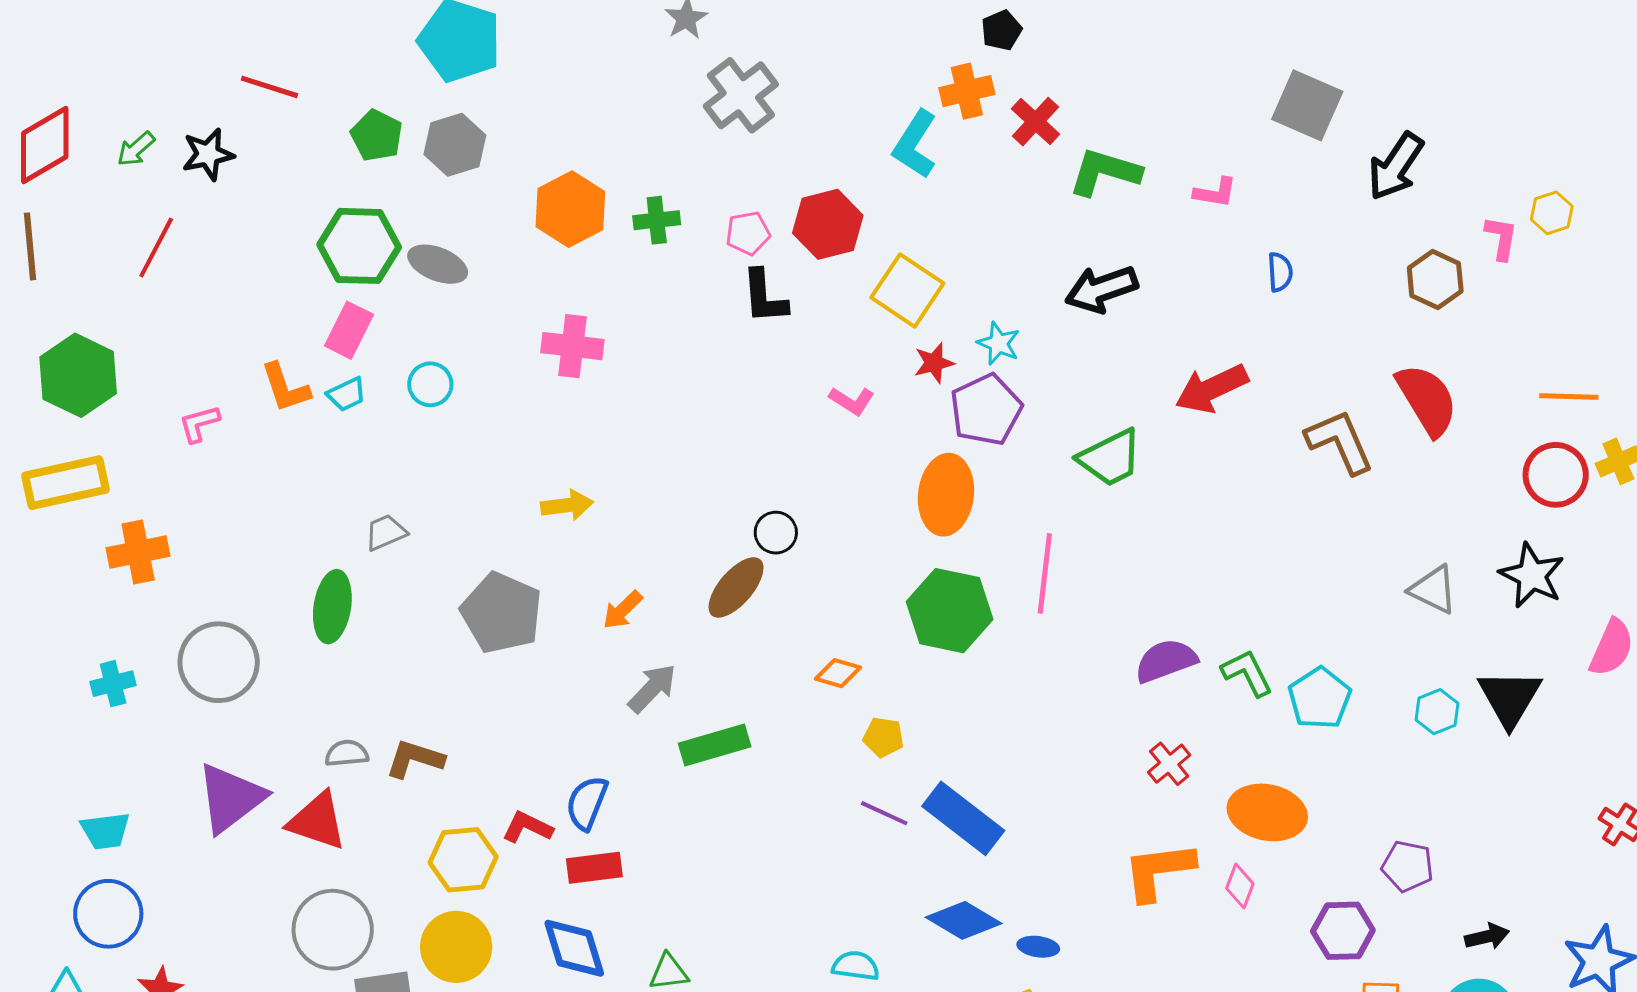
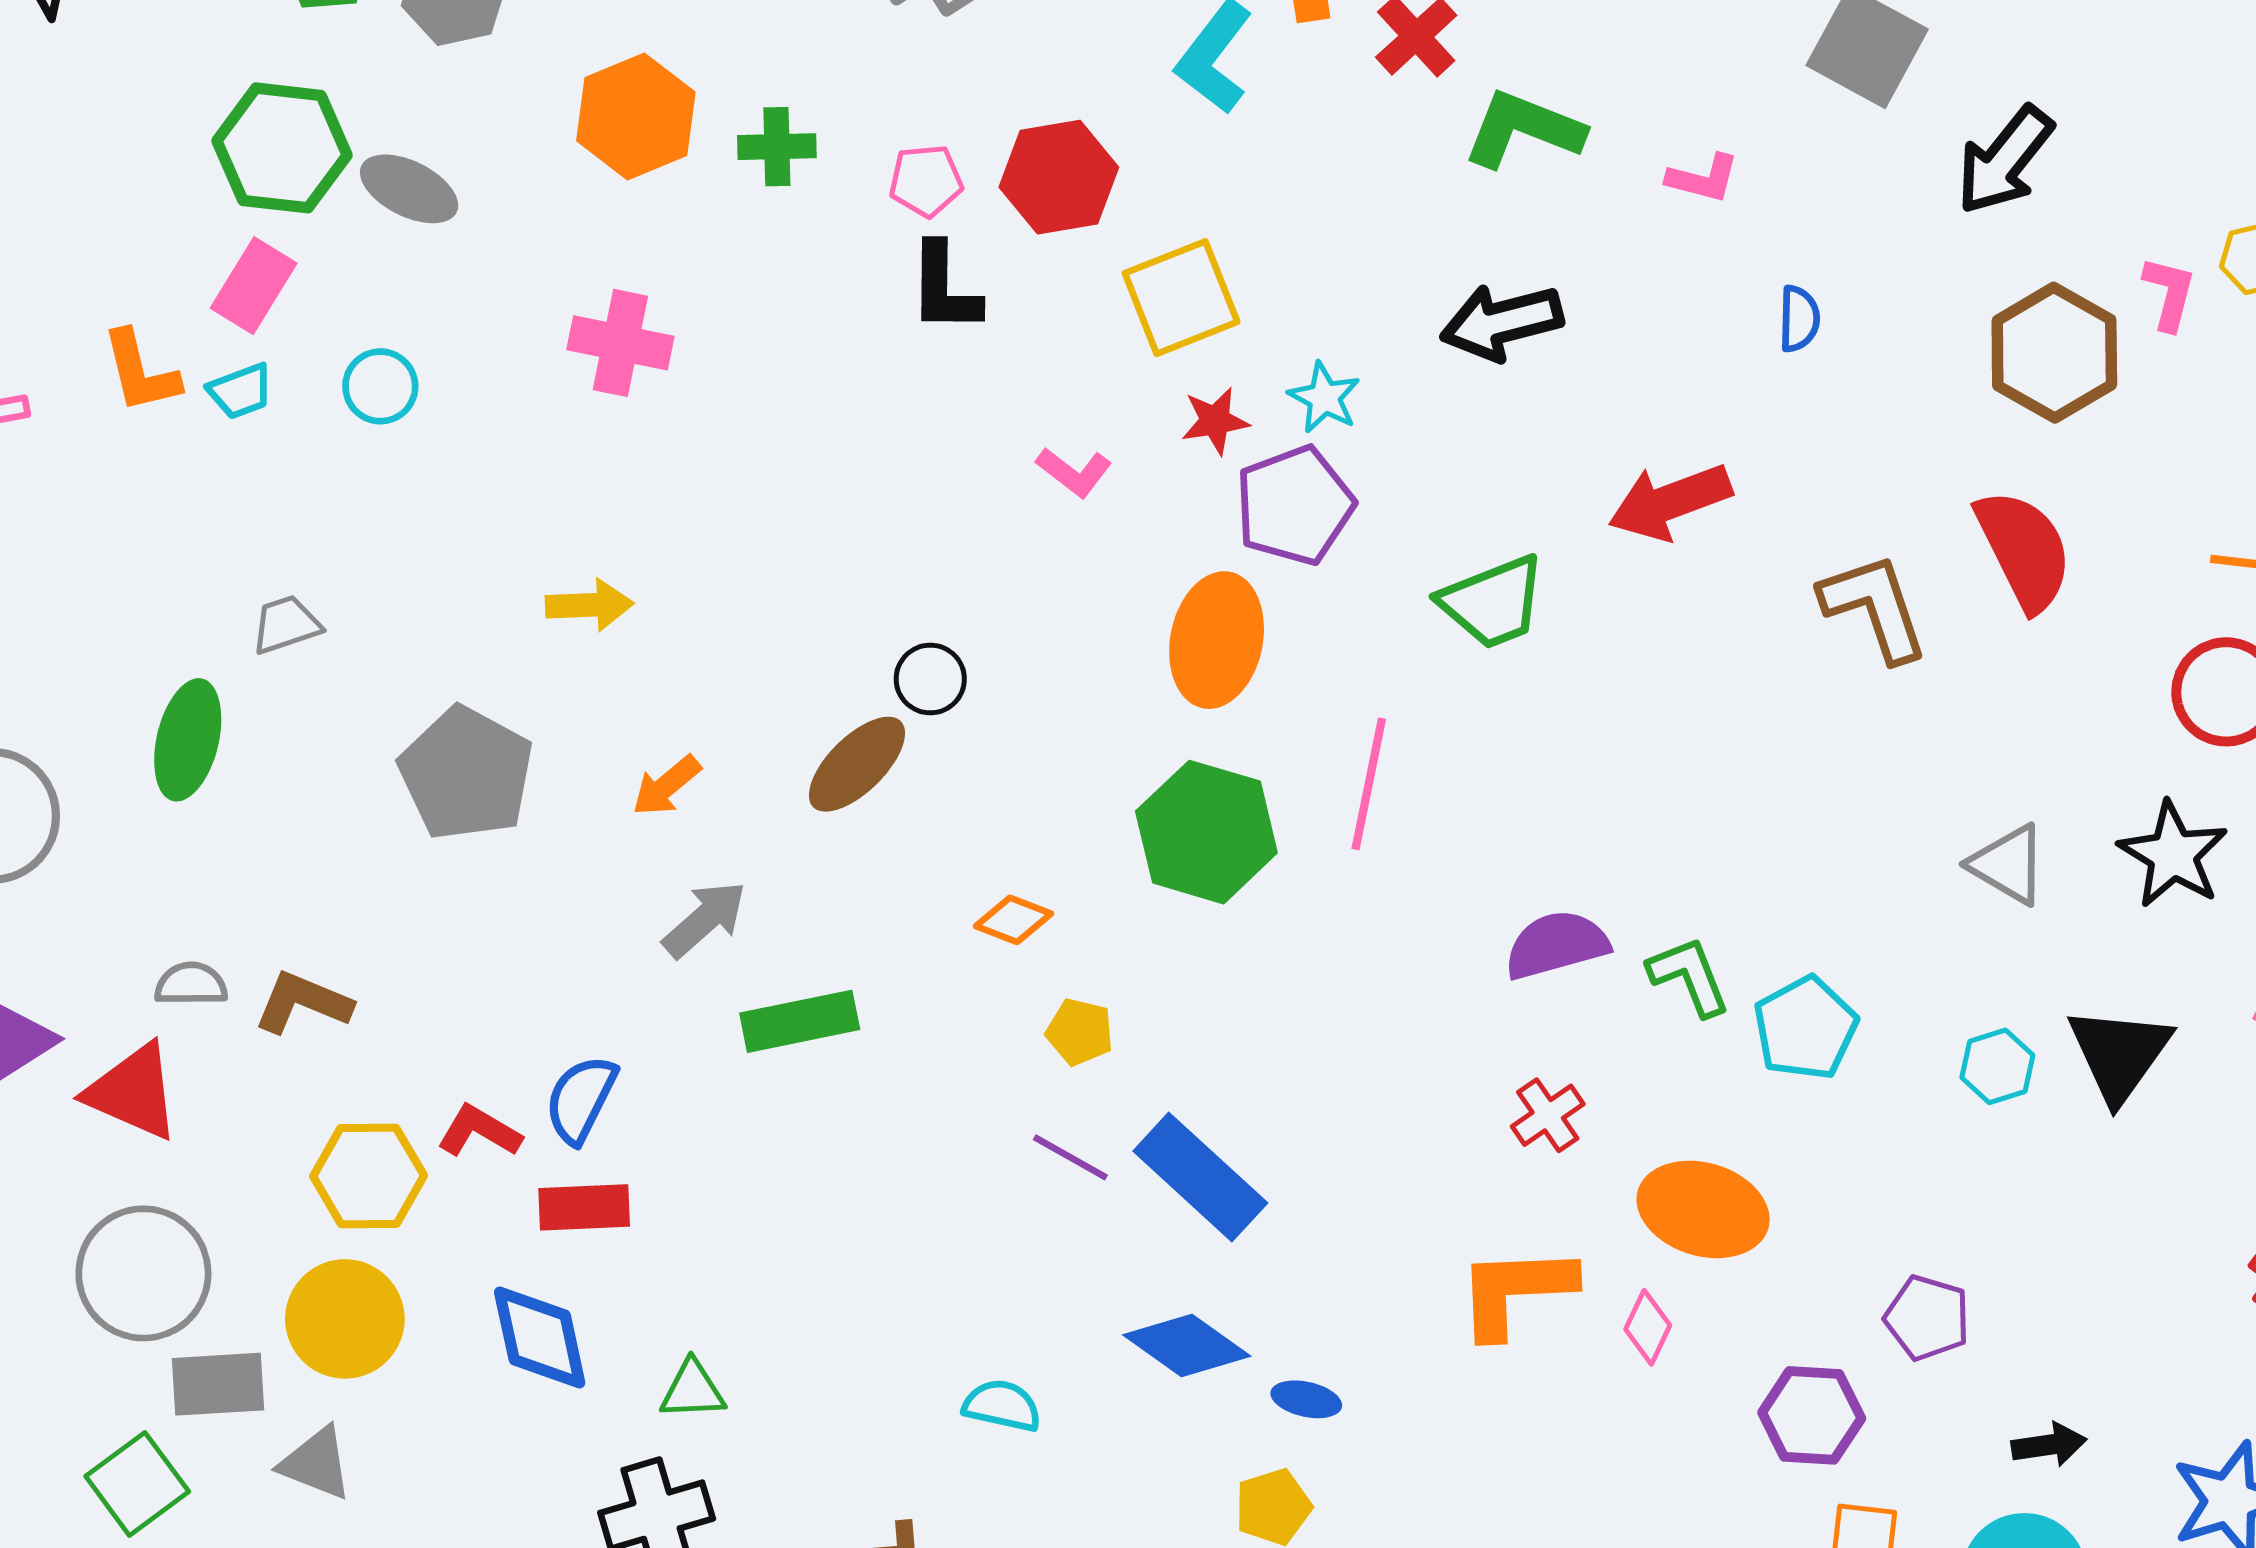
brown hexagon: (1435, 280) -> (2054, 353), size x1.4
yellow square: (907, 290) -> (1181, 298), turned 30

